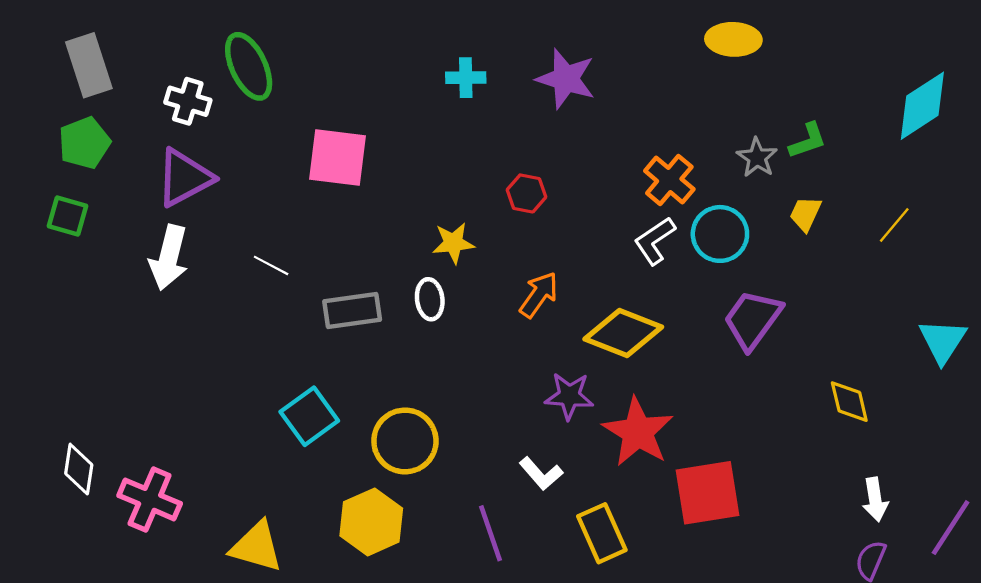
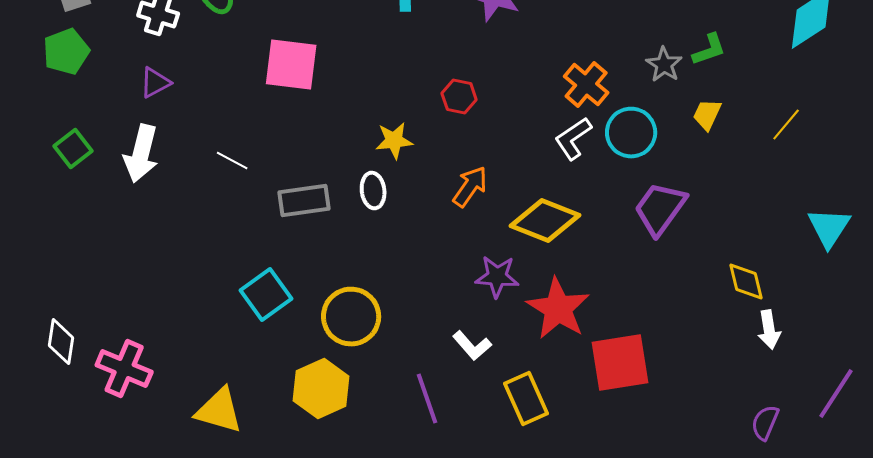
purple triangle: (184, 178) -> (155, 83), size x0.6
green square: (67, 216) -> (73, 149), moved, turned 36
white arrow: (875, 499) -> (769, 330), moved

